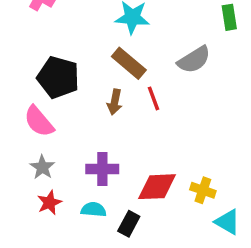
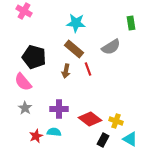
red diamond: (157, 187) -> (90, 119), turned 40
red star: (49, 203) -> (36, 136), moved
black rectangle: (129, 224) -> (103, 140), moved

